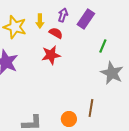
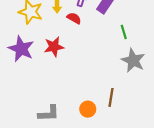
green line: (103, 46) -> (124, 32), turned -40
red star: (51, 55) -> (54, 47), moved

